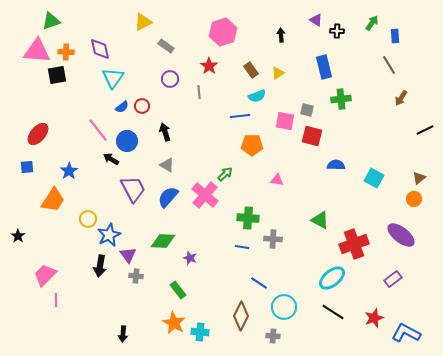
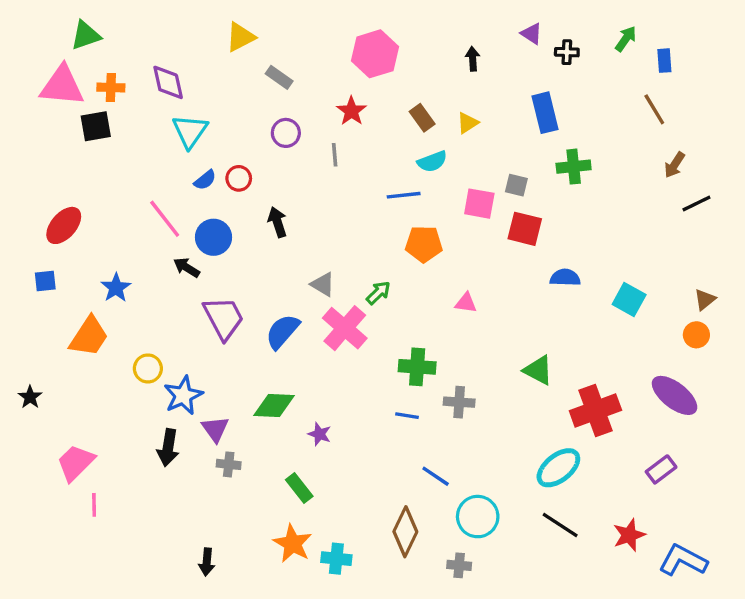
black line: (425, 130) -> (696, 204), moved
gray triangle: (167, 165) -> (323, 284), moved

